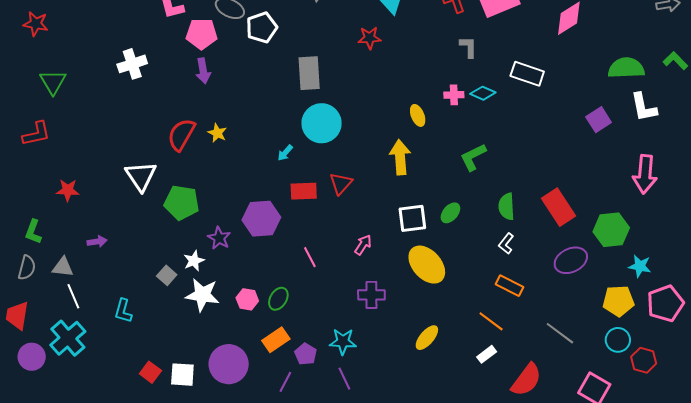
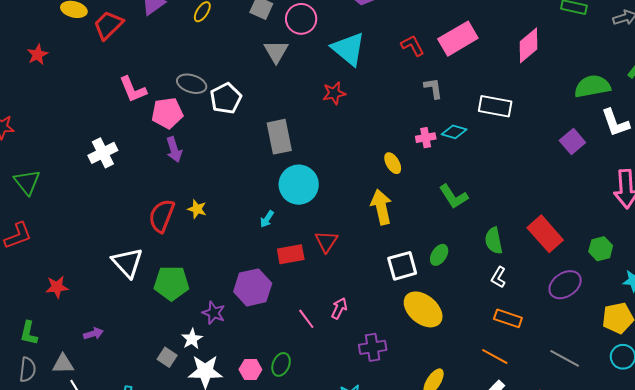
green L-shape: (473, 157) -> (454, 196), turned -88
green hexagon: (611, 230) -> (601, 249), size x0.7
pink arrow: (363, 245) -> (339, 308), moved

